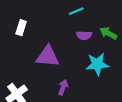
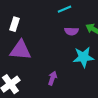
purple triangle: (48, 56) -> (20, 50), moved

